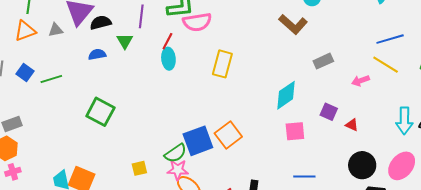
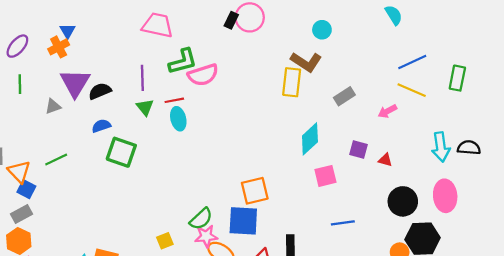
orange triangle: (25, 31) -> (19, 172), moved, turned -45
green triangle: (125, 41) -> (145, 107), moved
red line: (167, 41) -> (174, 100), turned 60
yellow rectangle: (222, 64) -> (292, 82), moved
blue square: (25, 72) -> (26, 189), moved
green square: (100, 112) -> (121, 152), moved
orange square: (228, 135) -> (255, 191), turned 32
blue square: (198, 141) -> (243, 221), moved, turned 32
pink ellipse: (402, 166) -> (445, 196), turned -36

